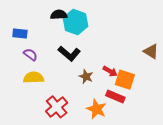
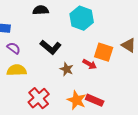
cyan hexagon: (76, 22) -> (82, 18), moved
orange square: (125, 80) -> (104, 52), moved
red rectangle: (115, 96) -> (95, 100), moved

